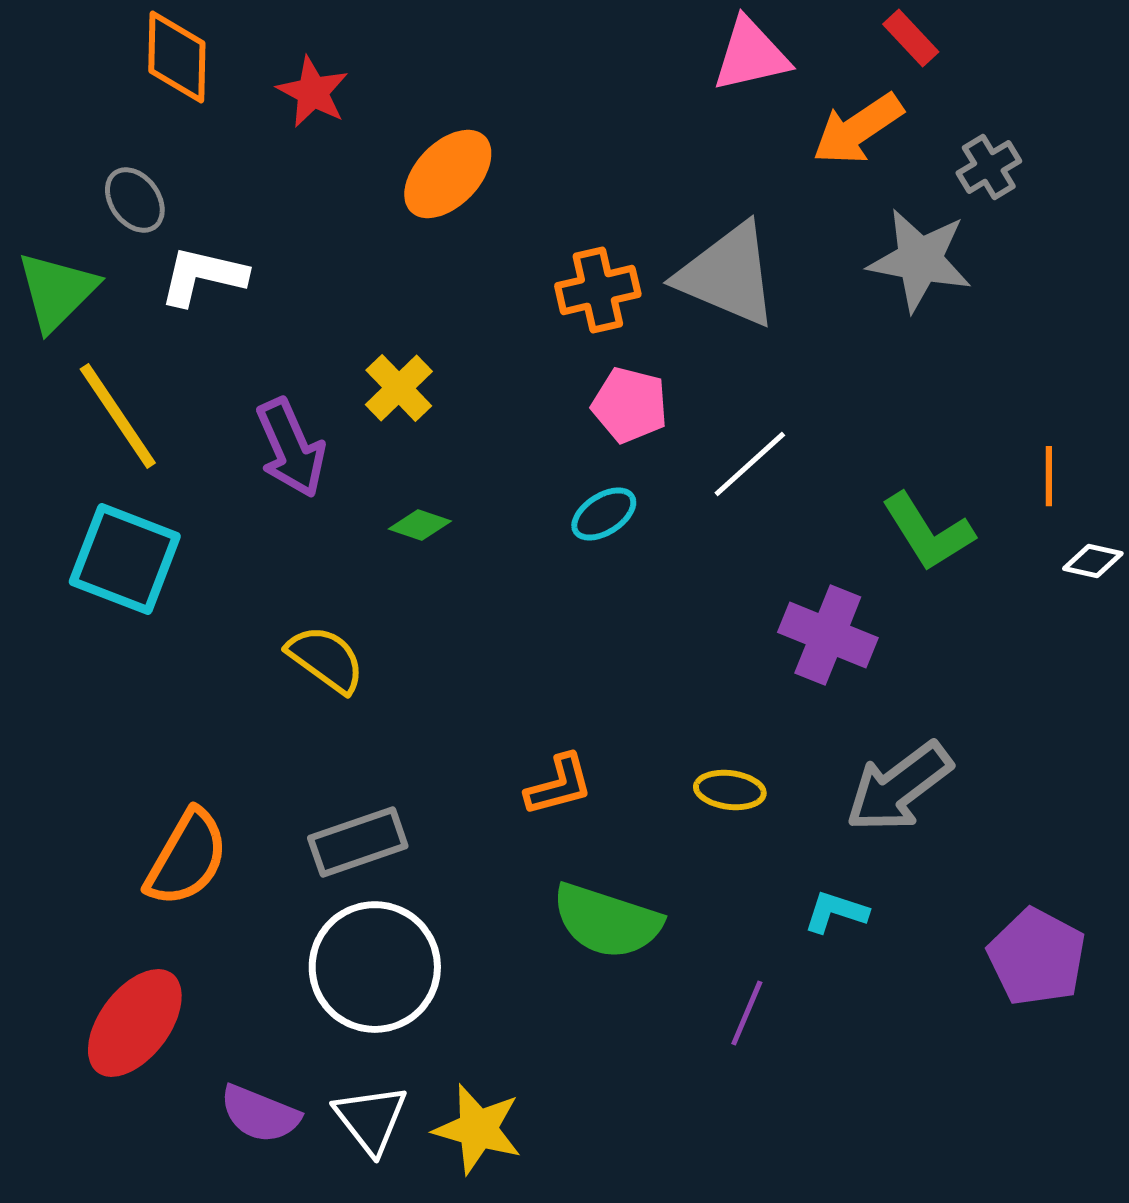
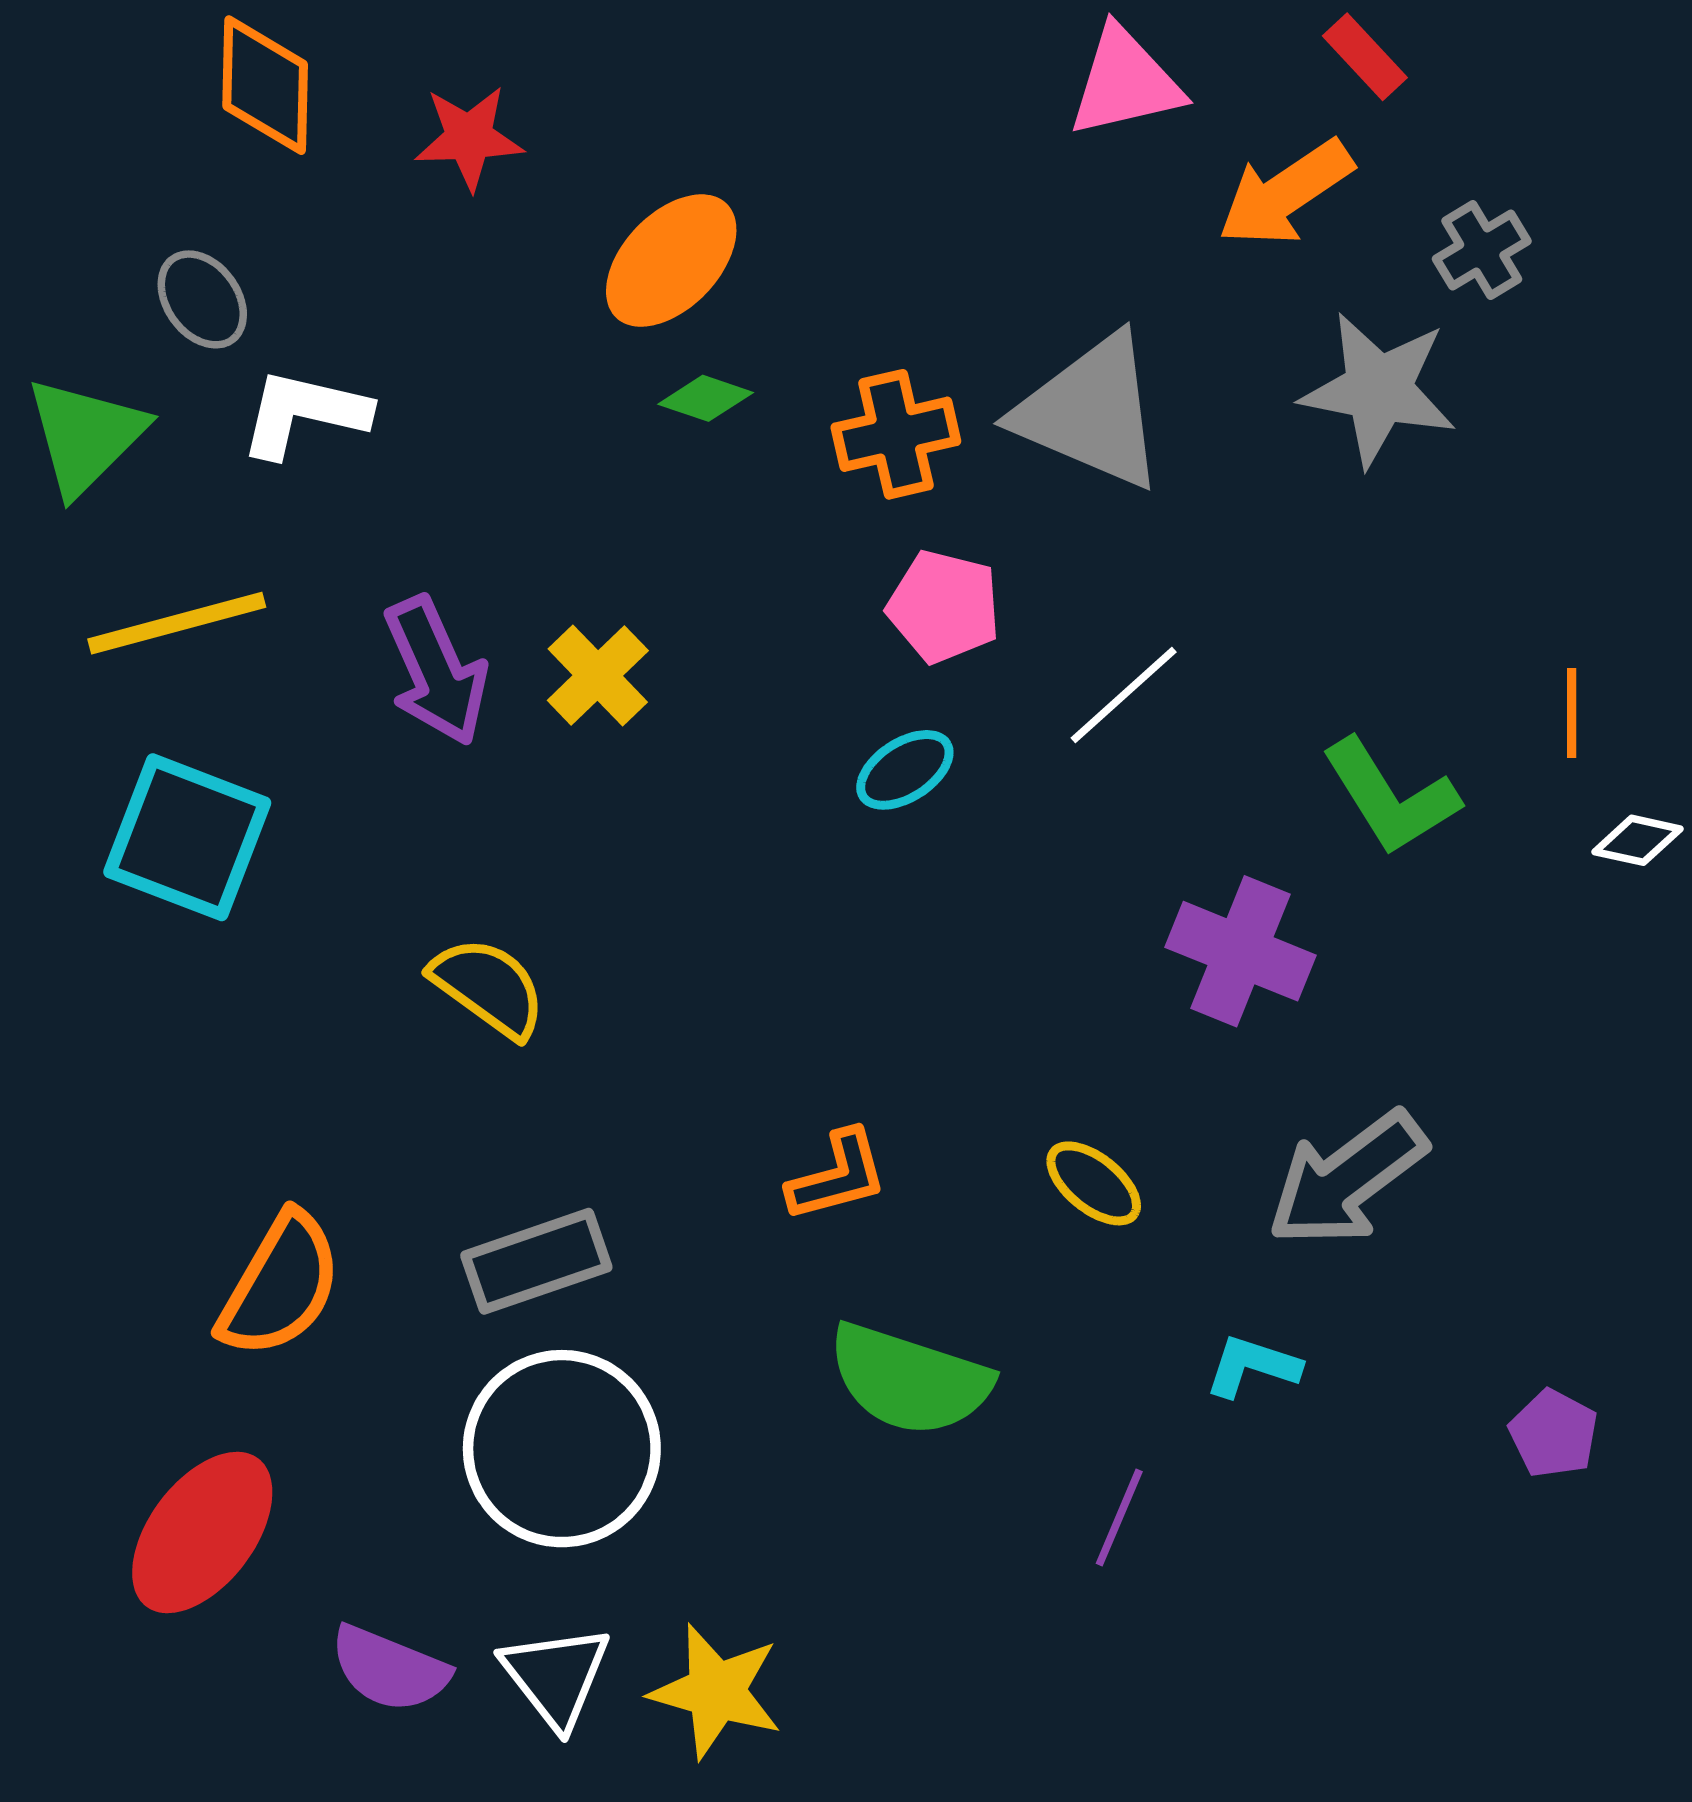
red star: (313, 92) -> (469, 138), turned -30
yellow cross: (399, 388) -> (598, 676), moved
yellow line: (118, 416) -> (177, 623), turned -71
green diamond: (420, 525) -> (706, 398), moved
yellow ellipse: (730, 790) -> (1094, 1183), turned 32
purple pentagon: (1037, 957) -> (1554, 1434), size x0.6

